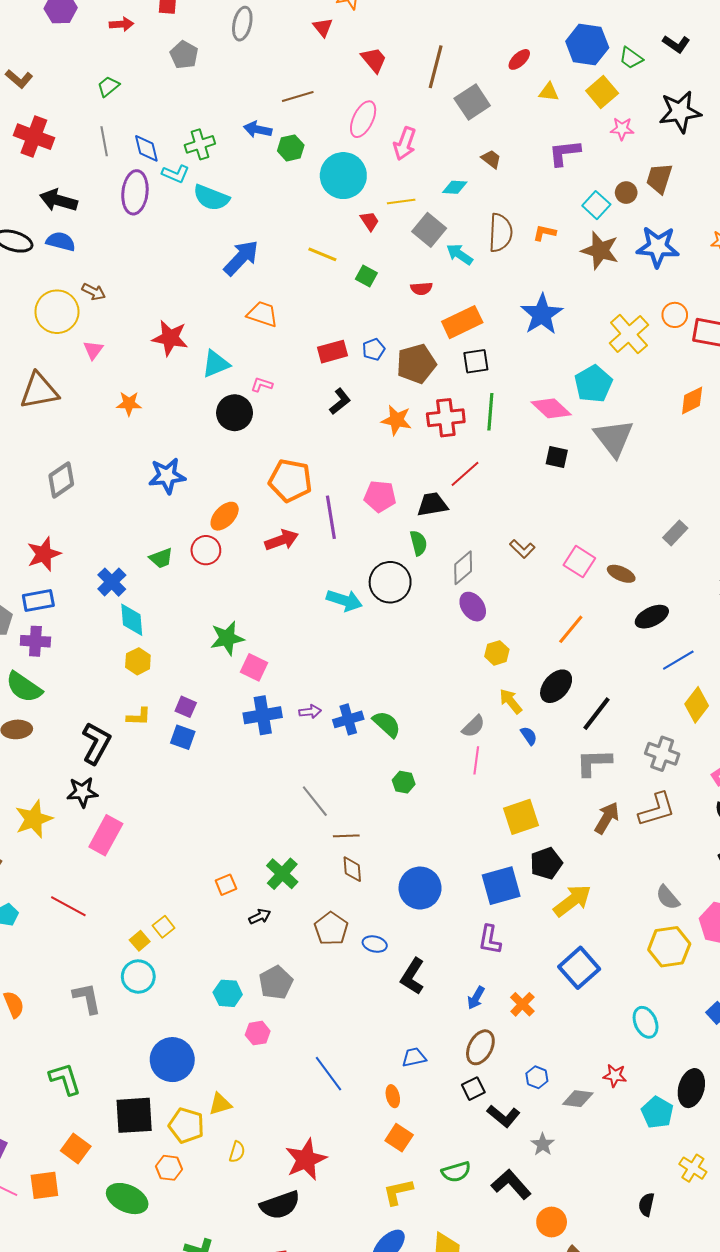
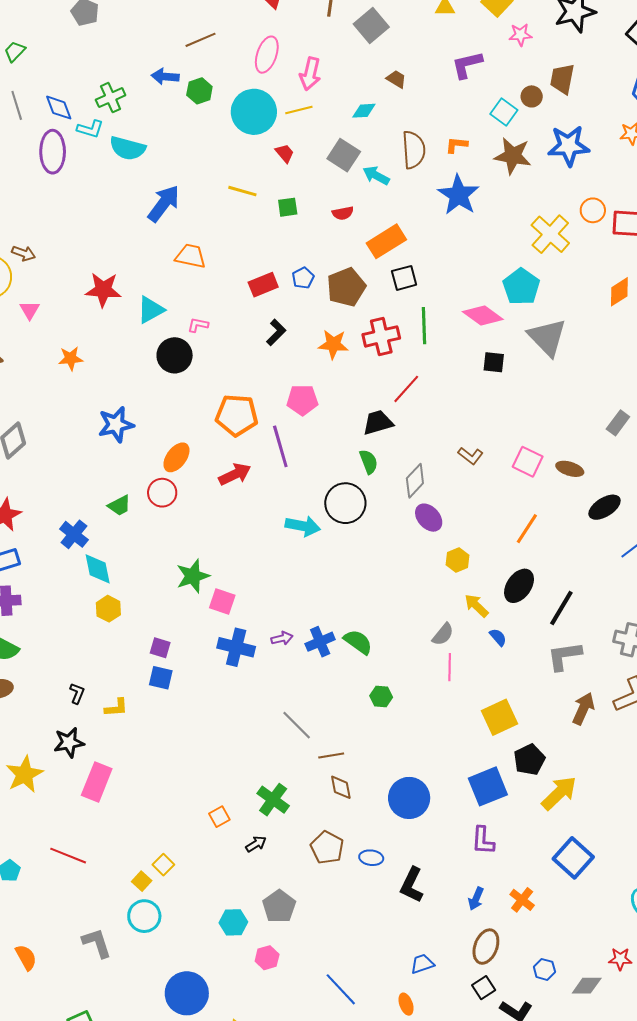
yellow line: (401, 202) -> (299, 110), moved
green square: (366, 276) -> (288, 207), turned -30
blue star: (542, 314) -> (458, 195), moved
pink pentagon: (380, 496) -> (302, 400), moved
blue cross: (263, 715) -> (236, 647), turned 30
yellow L-shape: (139, 717) -> (116, 708), moved
black L-shape: (96, 743) -> (77, 693), size x0.5

